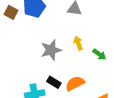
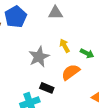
orange semicircle: (75, 83) -> (71, 72), moved

